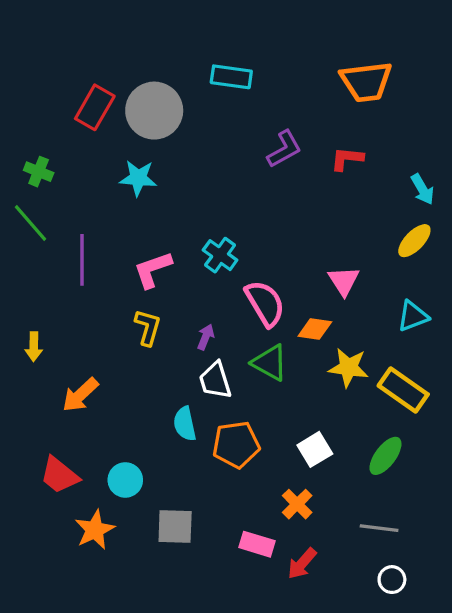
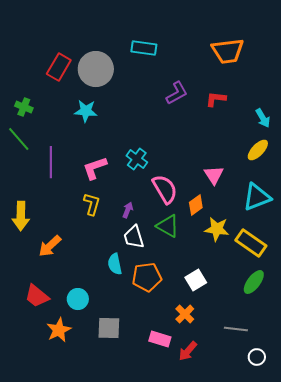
cyan triangle: (413, 316) -> (257, 197), size x1.4
orange diamond: (315, 329) -> (196, 205), turned -45
yellow arrow: (34, 347) -> (21, 216), size x1.6
green ellipse: (385, 456) -> (254, 282), moved
white circle: (392, 580) -> (257, 357), moved

